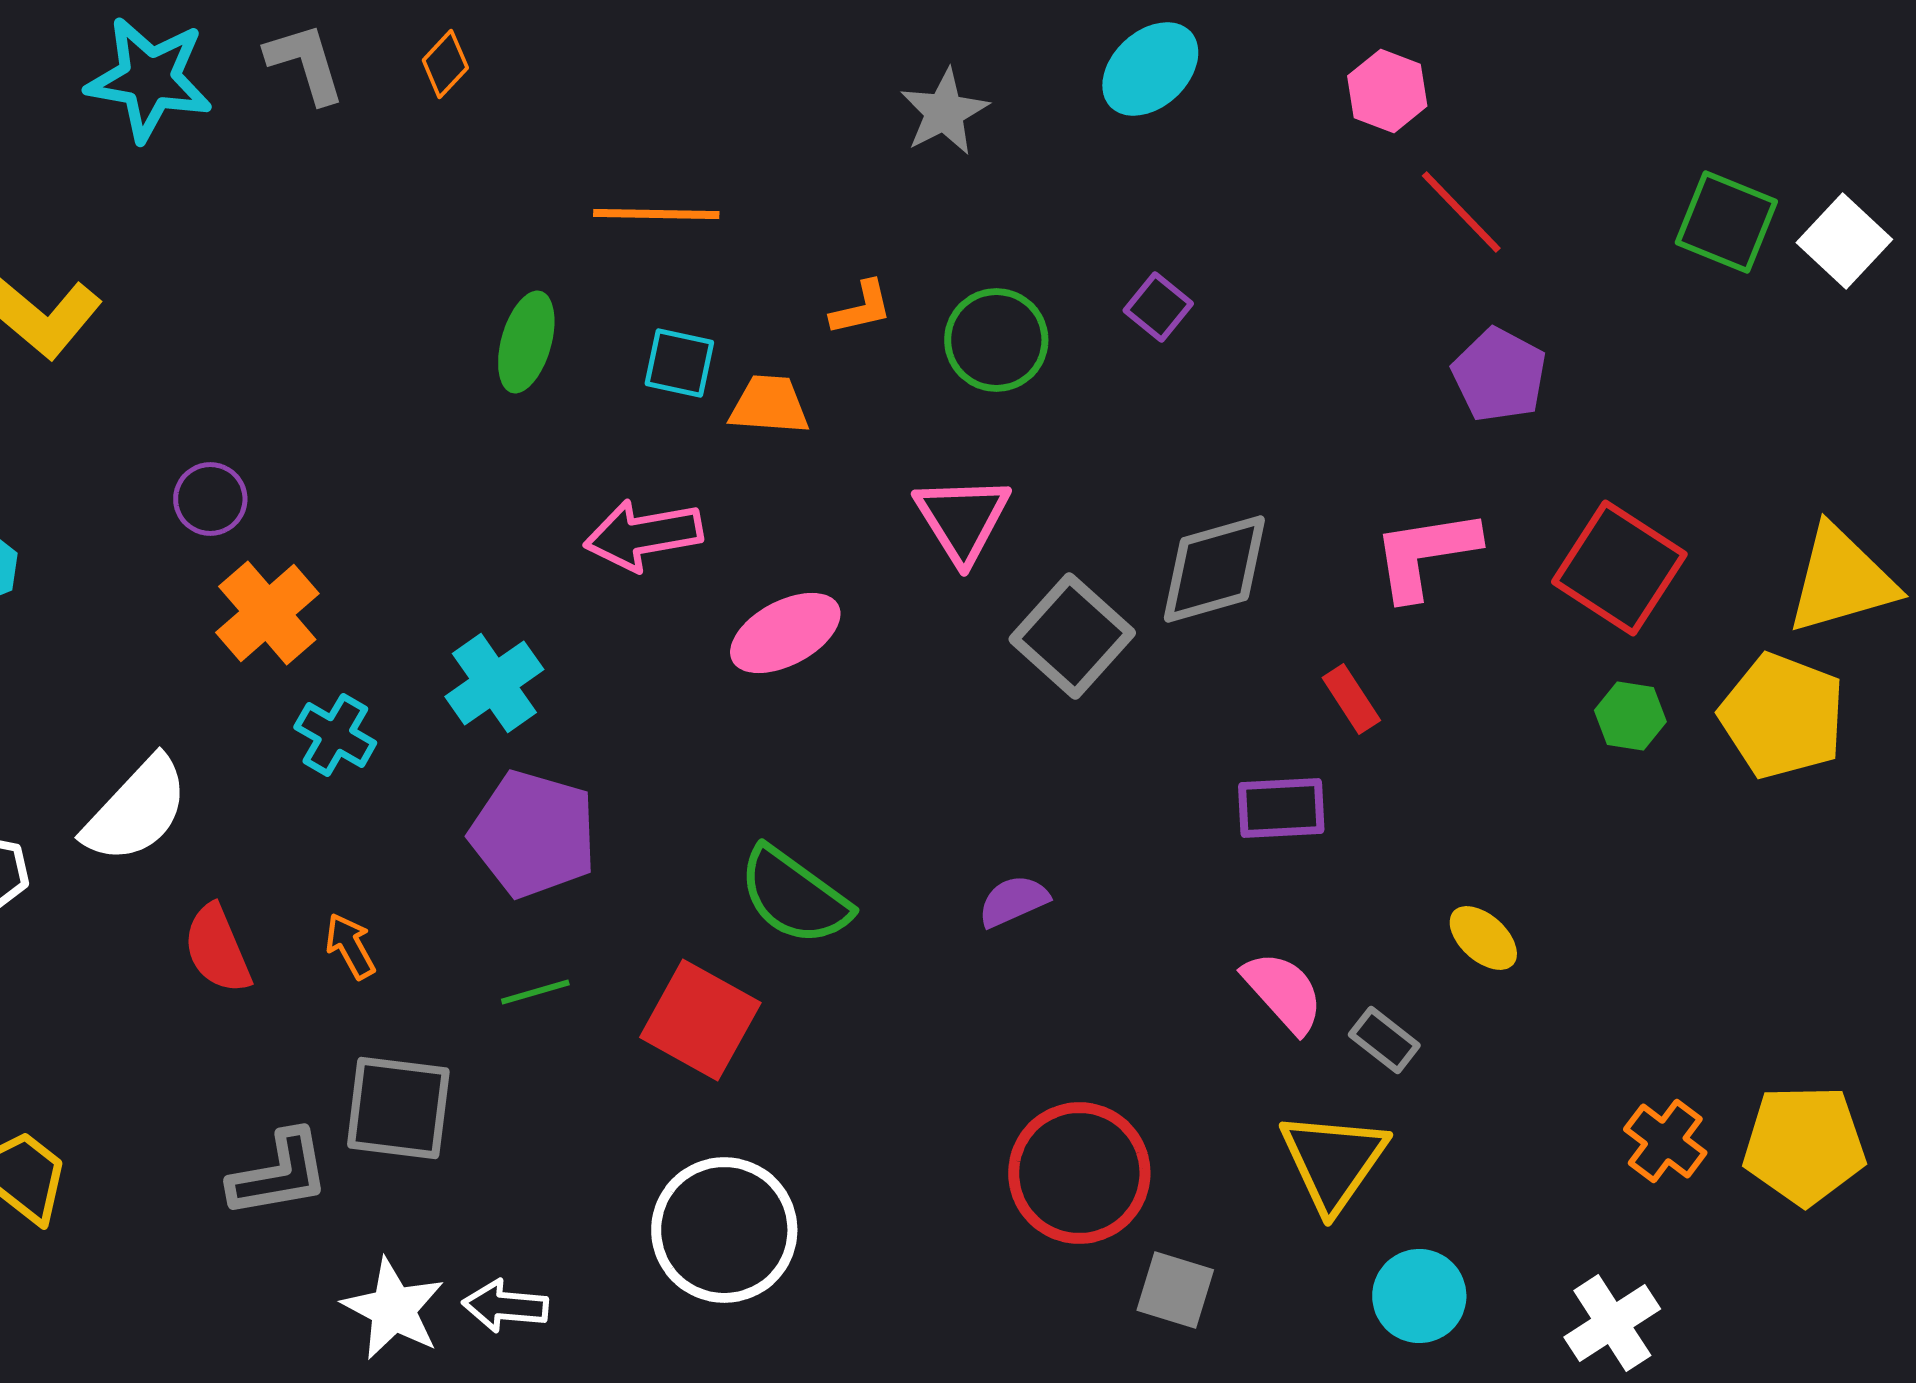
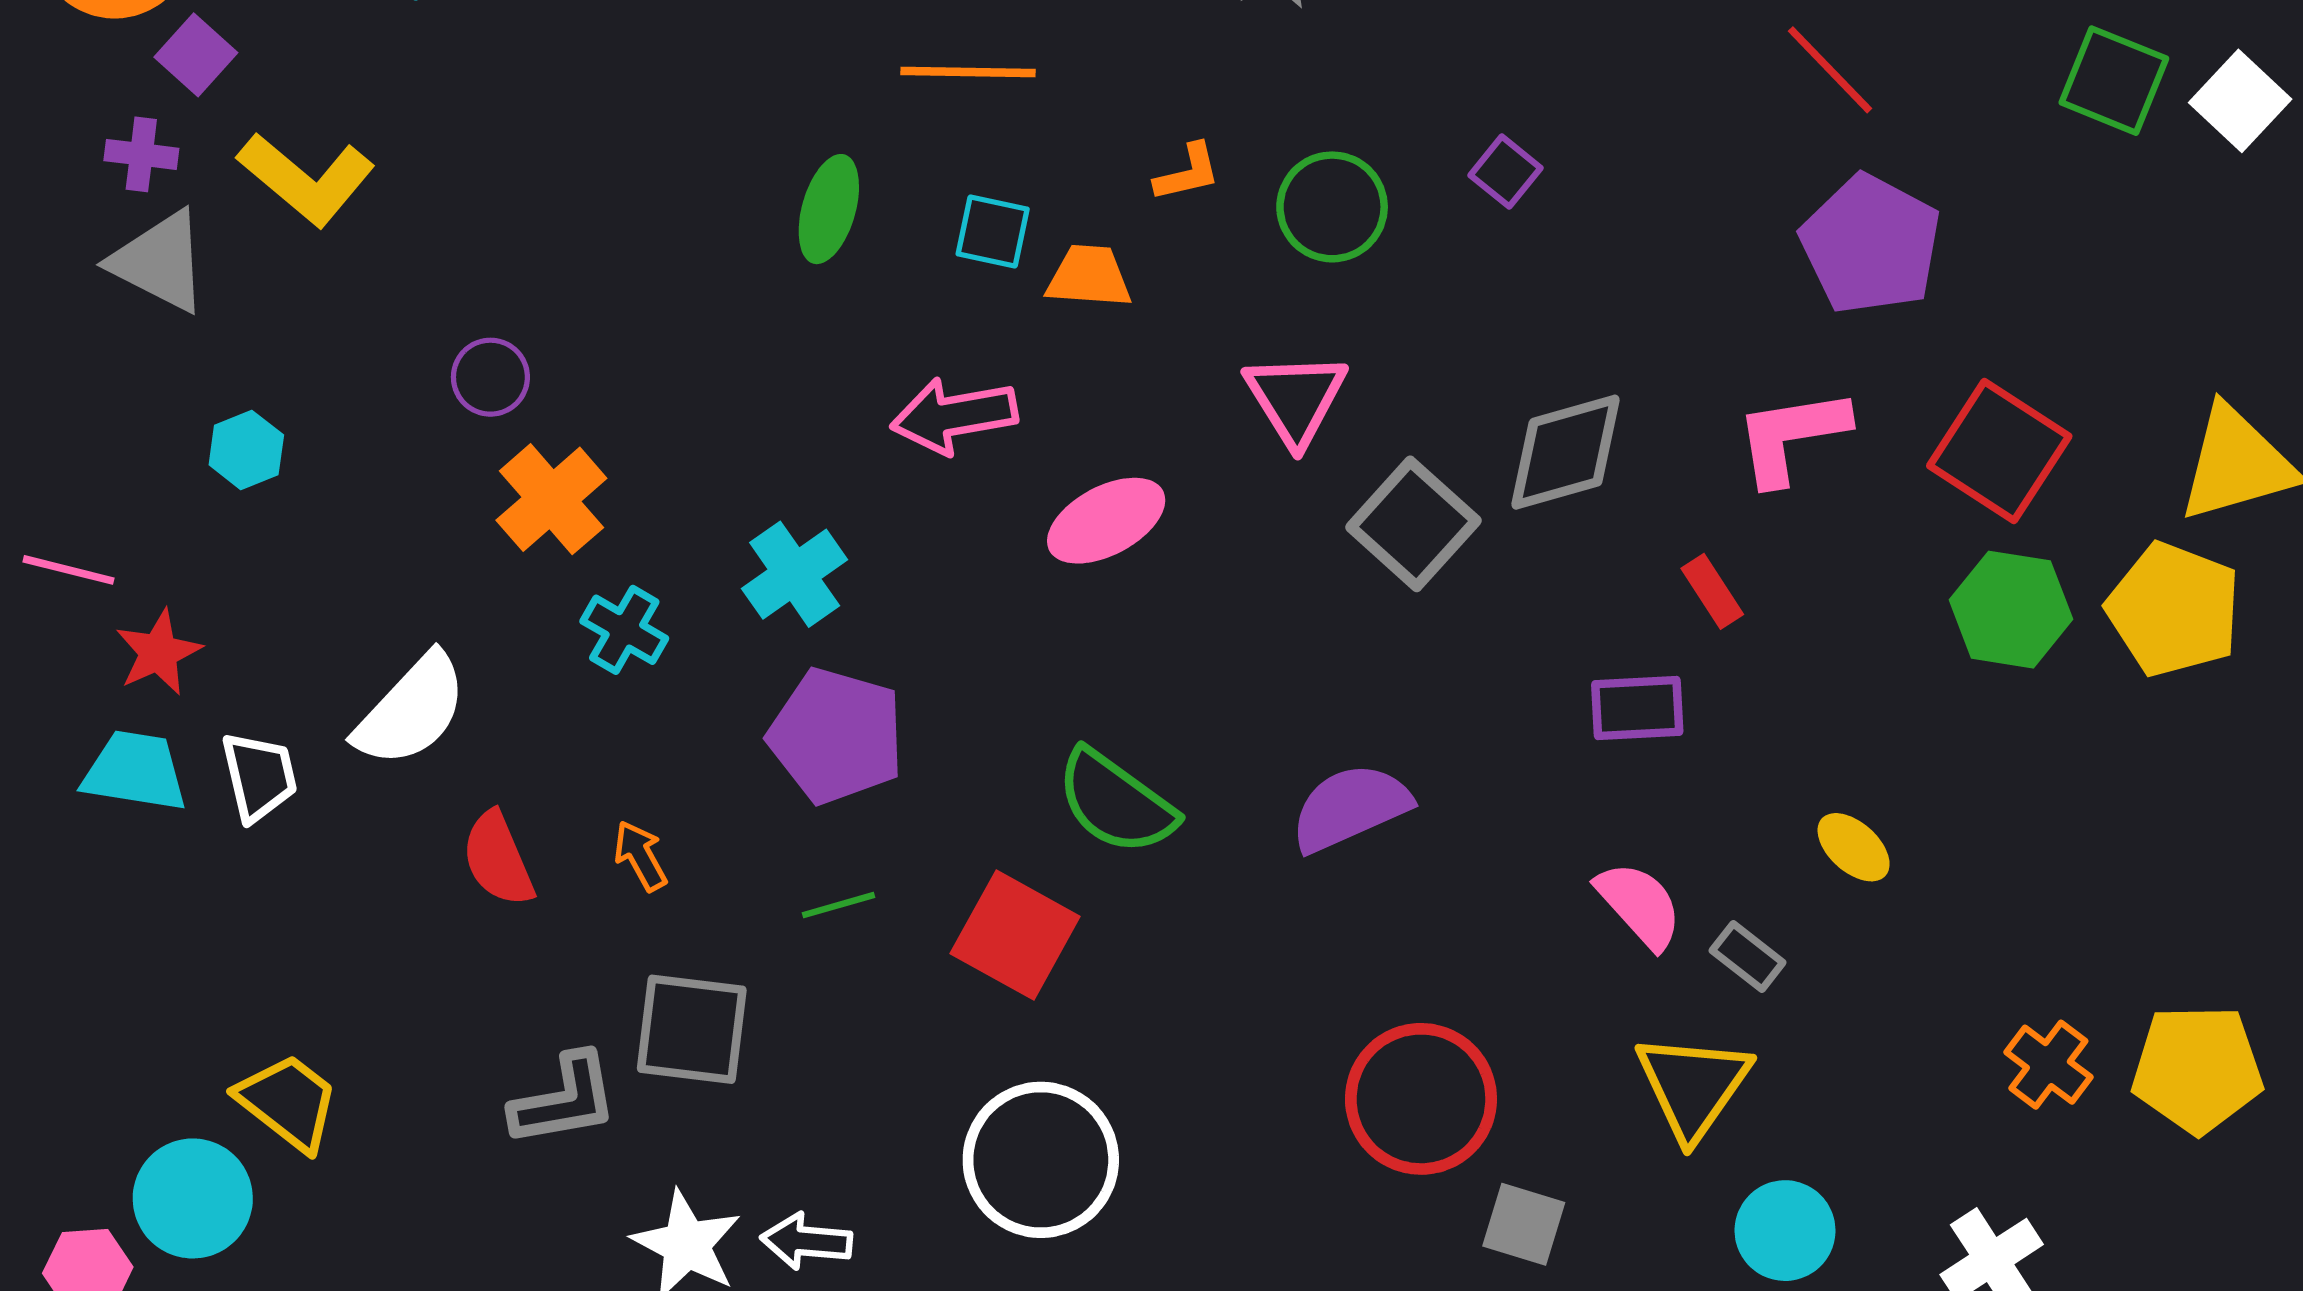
purple pentagon: (1499, 375) -> (1871, 244), size x1.4
green hexagon: (1630, 716) -> (2011, 610), size x1.6
purple semicircle: (1013, 901) -> (1350, 808), size x1.6

